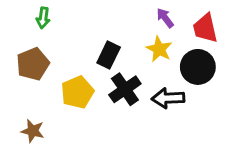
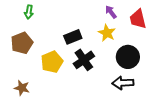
black rectangle: (109, 55) -> (73, 37), turned 42
black circle: (198, 67) -> (128, 57), moved
black arrow: (168, 98) -> (123, 83), moved

